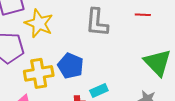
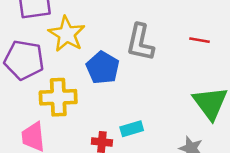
blue pentagon: (71, 66) -> (103, 68), moved

